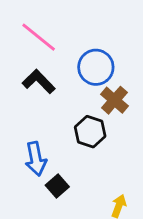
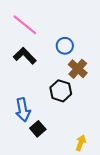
blue circle: (96, 67) -> (65, 46), size x0.7

